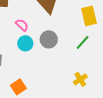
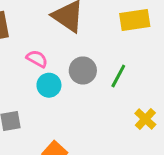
yellow rectangle: (89, 16) -> (135, 20), turned -72
green line: (83, 42) -> (118, 76), moved

